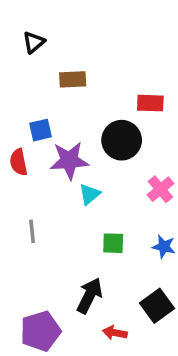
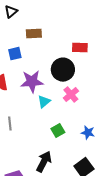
blue square: (41, 130) -> (15, 54), moved
pink cross: (160, 189) -> (71, 95), moved
green square: (113, 243) -> (58, 131), turned -32

